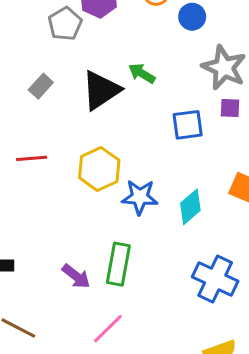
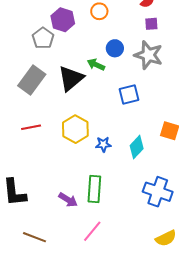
blue circle: (192, 17) -> (115, 48), moved
gray rectangle: (41, 86) -> (32, 80), size x1.8
purple square: (230, 108) -> (151, 24), moved
blue star: (140, 197) -> (103, 144), size x0.7

